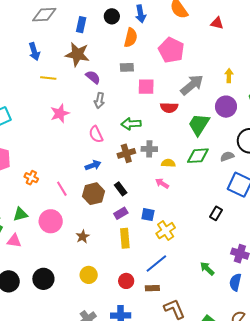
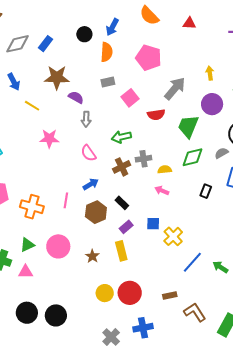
blue arrow: (141, 14) -> (112, 27), turned 48
blue rectangle: (81, 25) -> (46, 44), moved, turned 35
yellow line: (48, 78) -> (32, 106), turned 35
pink square: (146, 87) -> (130, 98), turned -30
pink star: (60, 113) -> (49, 139), turned 30
orange cross: (31, 178) -> (32, 207), size x1.6
pink line: (62, 189) -> (66, 200), moved, turned 49
black rectangle: (216, 213) -> (206, 191), moved
yellow rectangle: (125, 238) -> (121, 251), moved
blue line: (156, 263) -> (192, 262), moved
black circle: (43, 279) -> (56, 315), moved
red circle: (126, 281) -> (130, 293), moved, size x1.5

